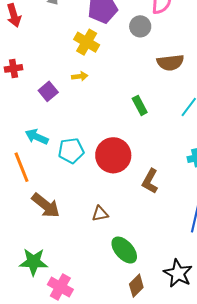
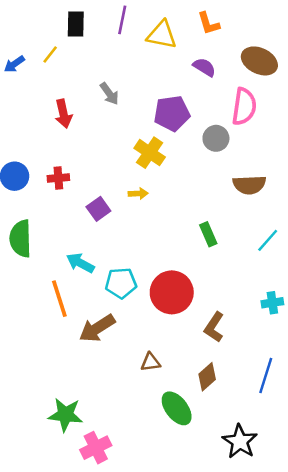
brown arrow: (46, 205) -> (97, 328), moved, turned 104
brown diamond: (136, 286) -> (207, 377), moved
pink cross: (60, 287) -> (96, 448), turned 30

